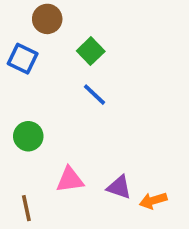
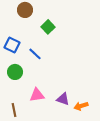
blue square: (23, 59) -> (12, 45), moved
blue line: (94, 95) -> (35, 54), moved

